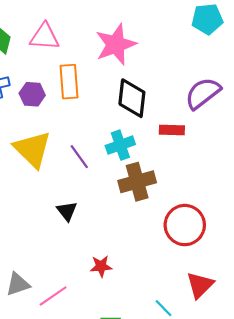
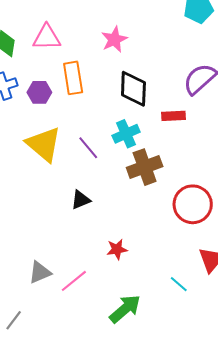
pink star: (116, 45) -> (114, 39), size x0.7
black triangle: (67, 211) -> (81, 200), turned 50

